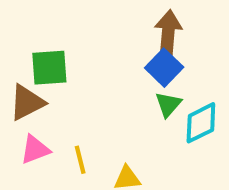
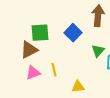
blue square: (164, 68) -> (73, 33), moved
yellow line: (80, 160) -> (54, 70), moved

